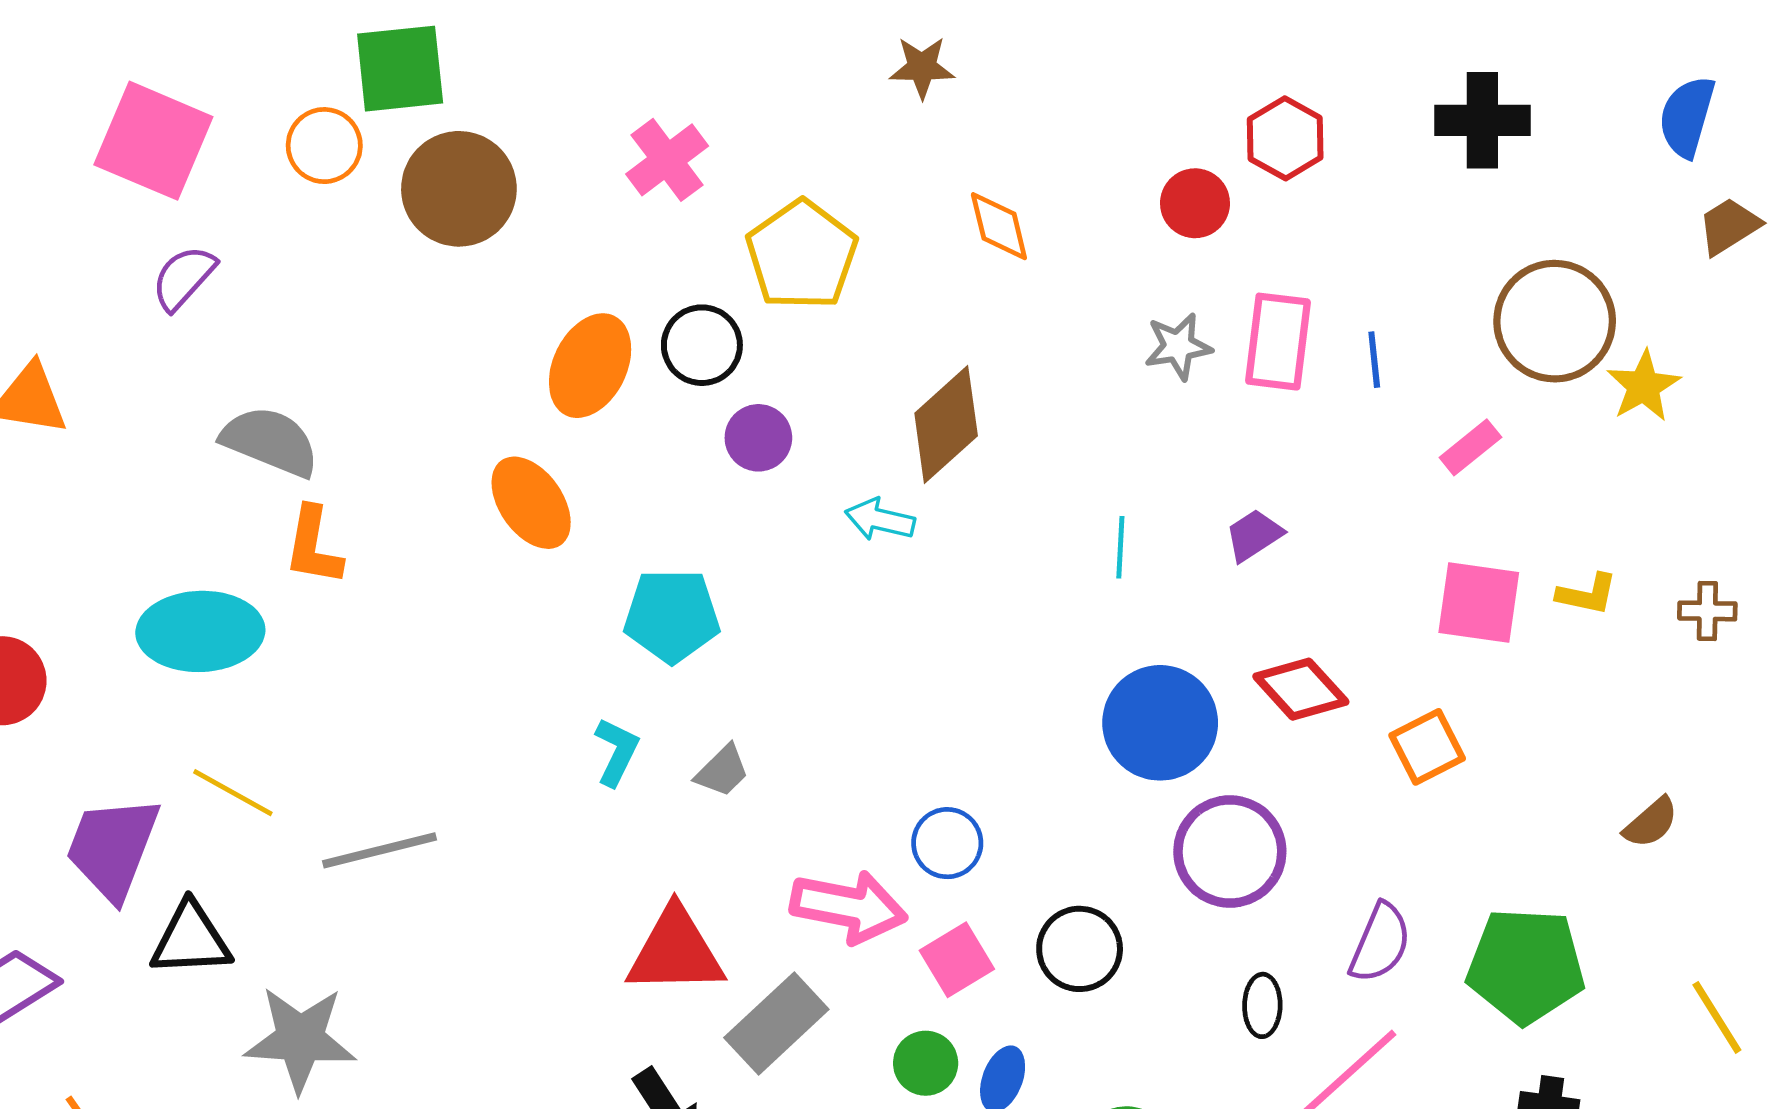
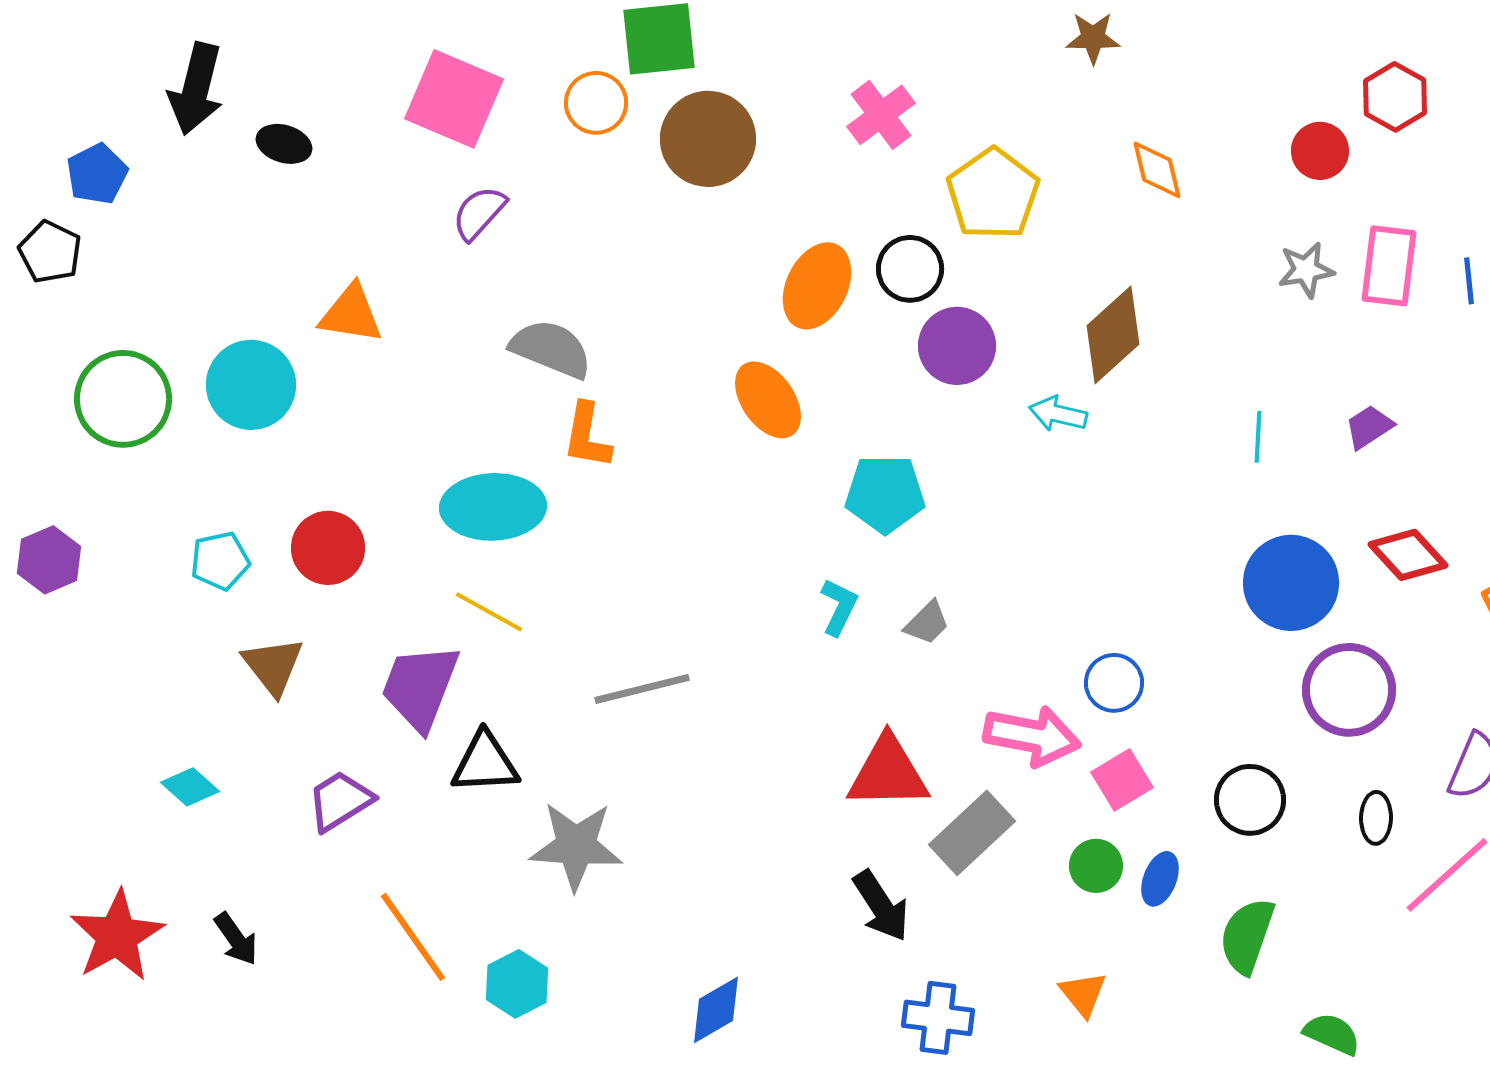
purple circle: (758, 438) -> (957, 346), size x1.4
yellow line: (233, 793) -> (489, 612), moved
black circle: (1080, 949) -> (1250, 800), moved

